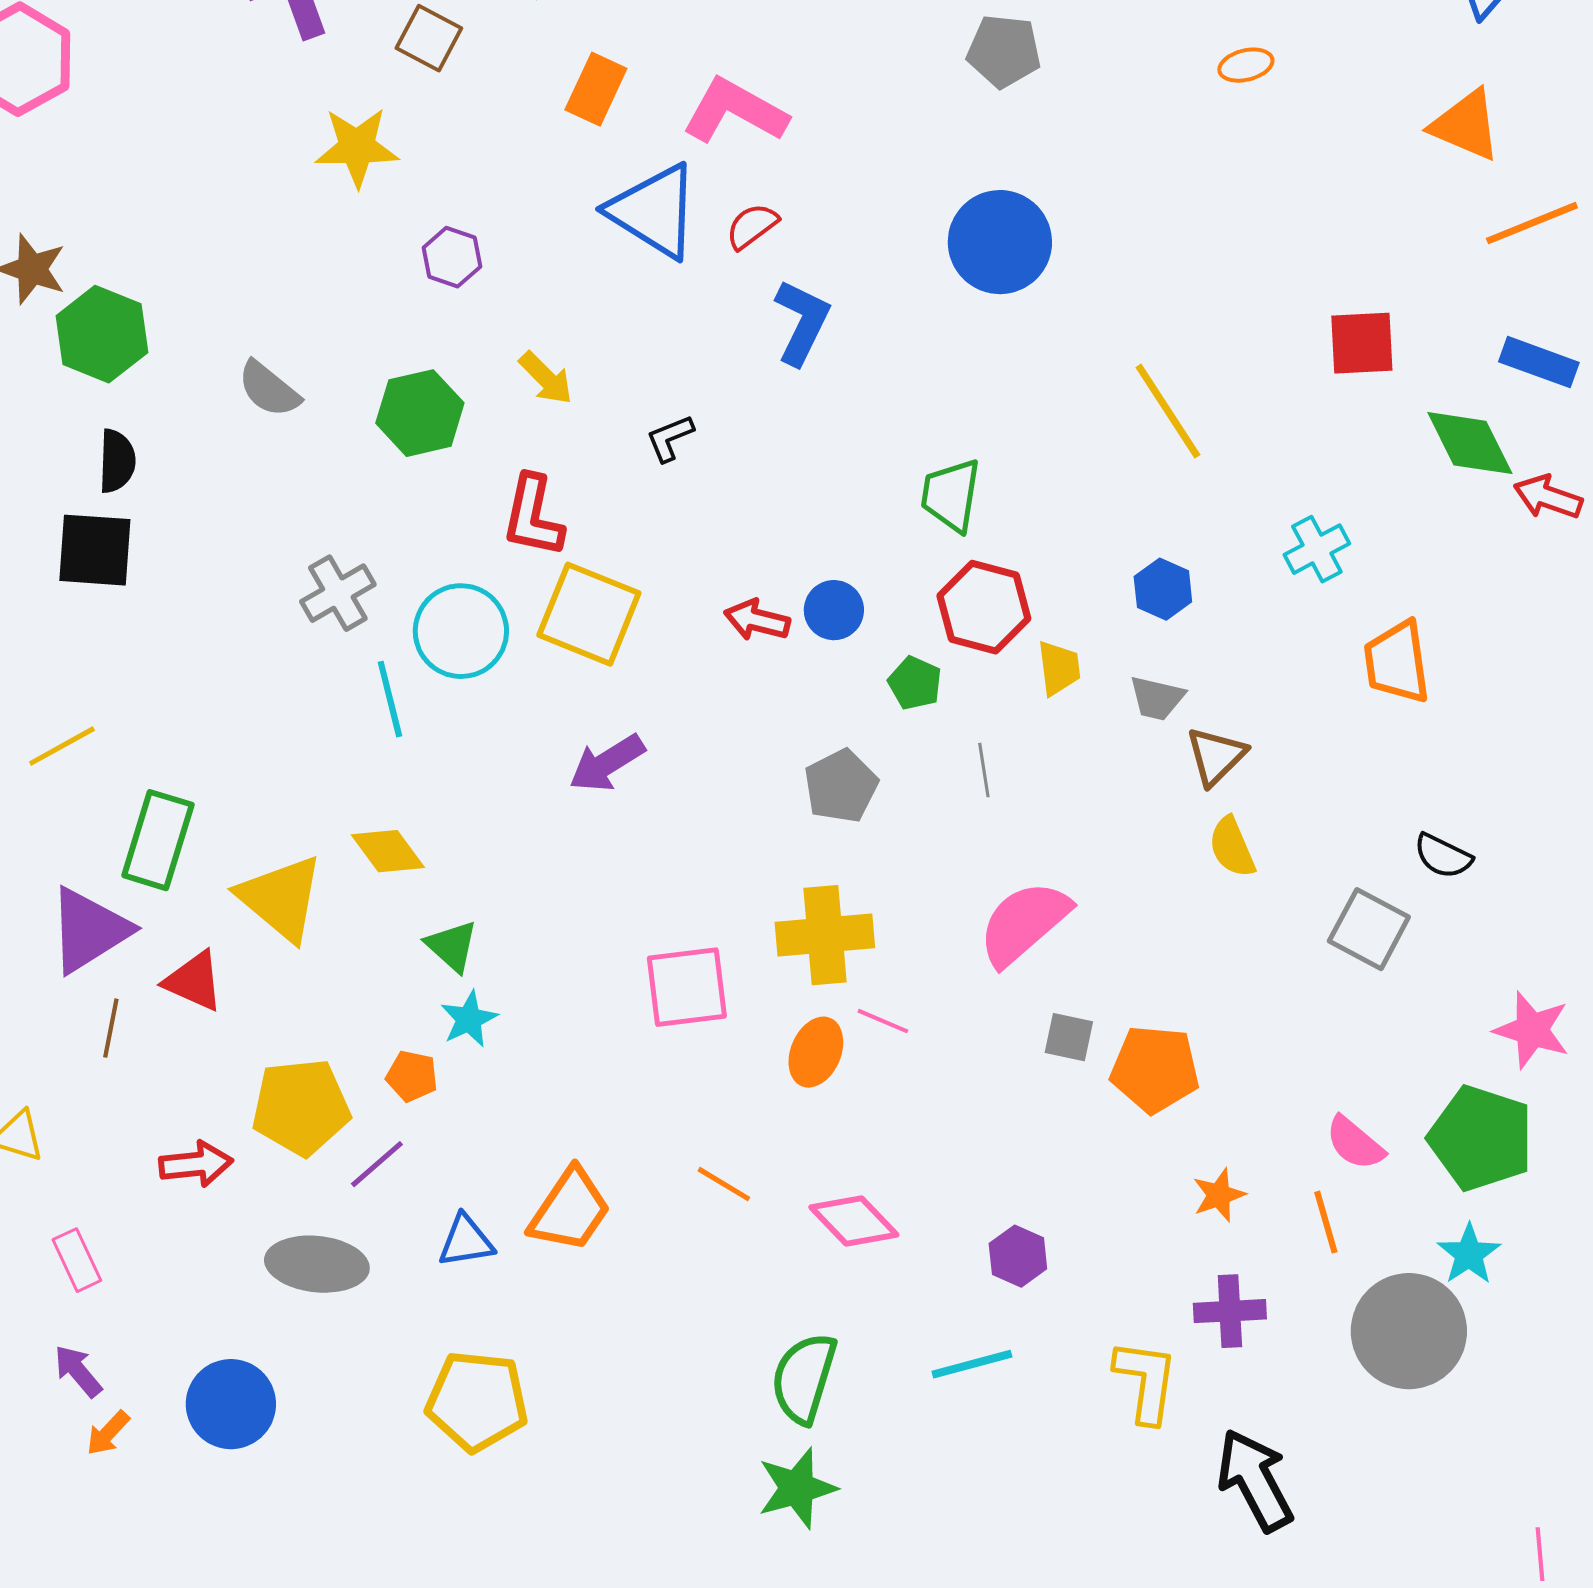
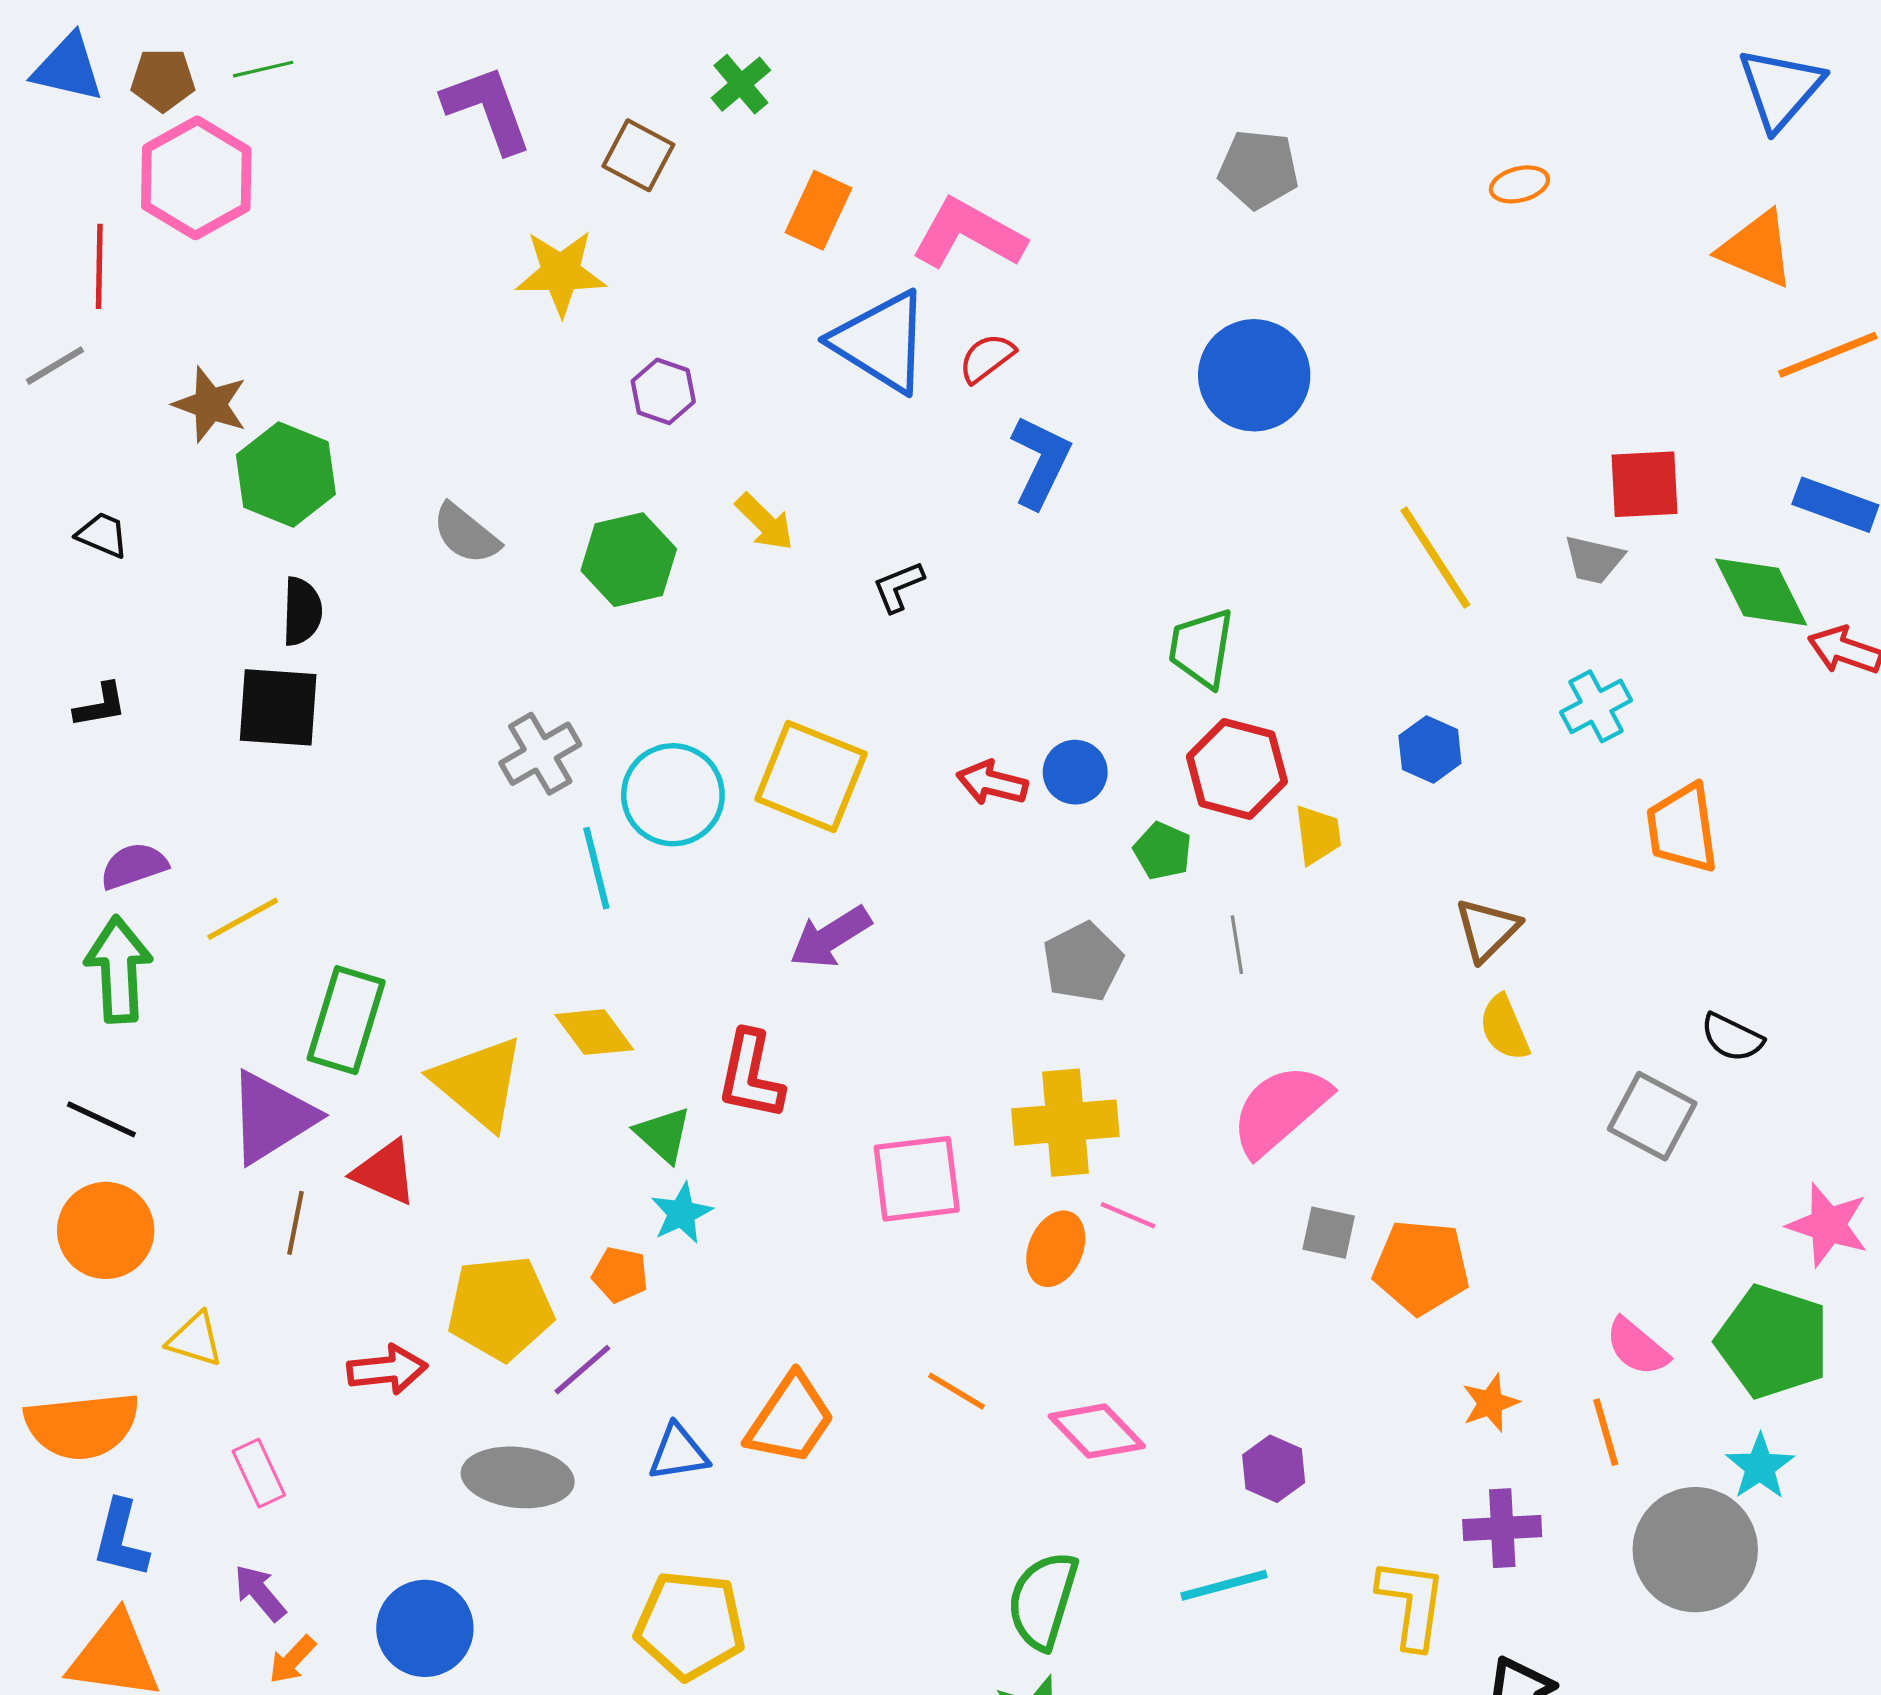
red L-shape: (533, 516) -> (751, 1075), moved
gray trapezoid: (1157, 698) -> (1594, 560), moved

